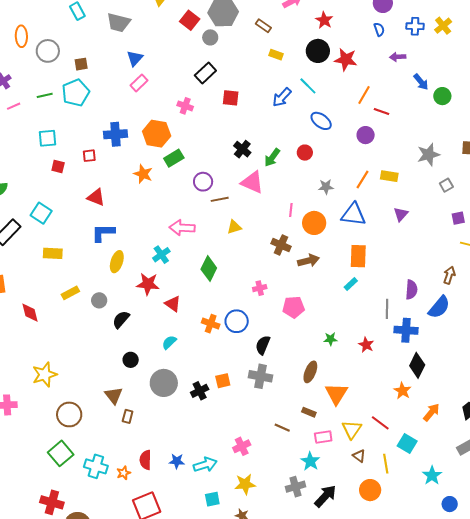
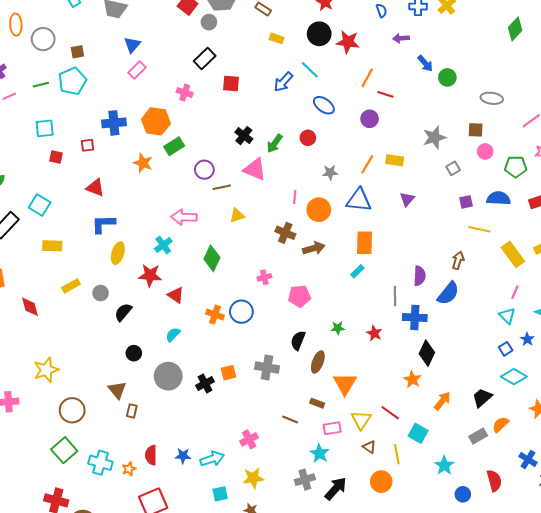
black semicircle: (263, 345) -> (298, 340), moved

